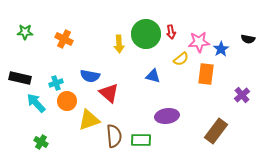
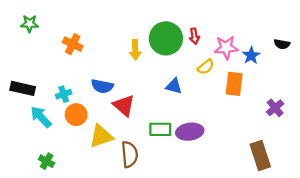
green star: (25, 32) -> (29, 24), moved
brown rectangle: (216, 131) -> (260, 156), moved, turned -55
green rectangle: (141, 140) -> (160, 129), moved

